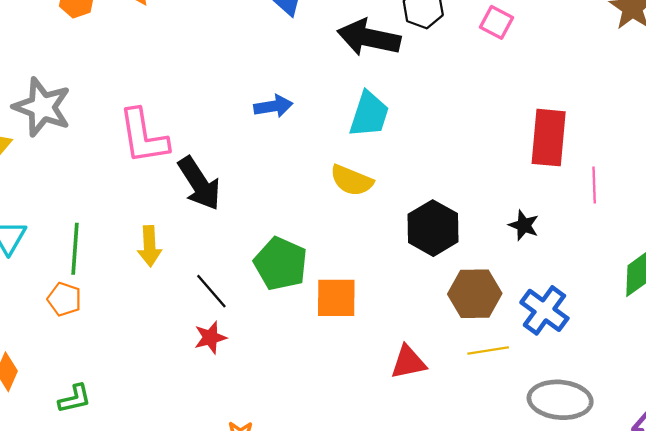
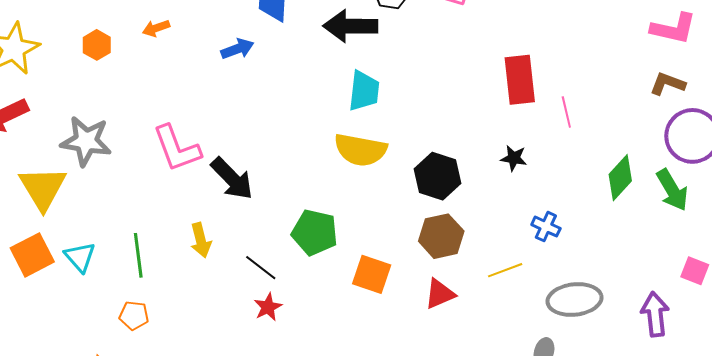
blue arrow: (273, 106) -> (237, 49), moved
yellow semicircle: (352, 180) -> (360, 150), size x1.4
brown hexagon: (475, 294) -> (441, 236), moved
orange square: (336, 298) -> (372, 274), moved, turned 30
orange pentagon: (64, 299) -> (134, 315), moved
blue cross: (544, 310) -> (546, 227), size x0.7

